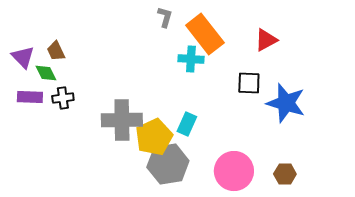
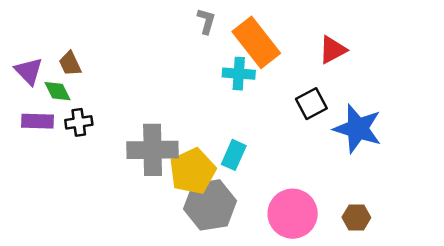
black square: (249, 83) -> (311, 104), turned -30

